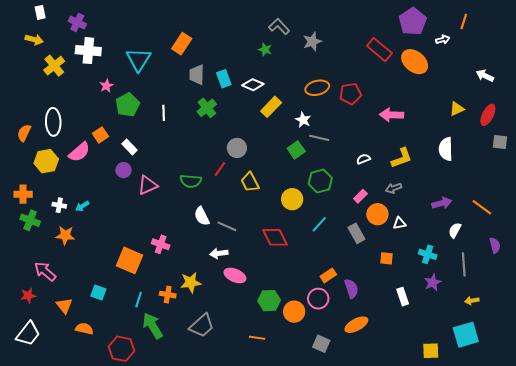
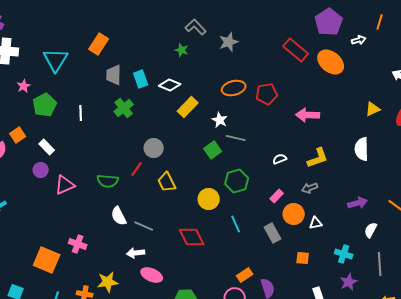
cyan line: (319, 224) -> (236, 224), turned -66

